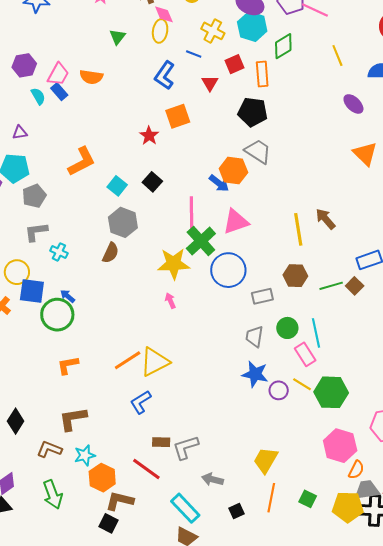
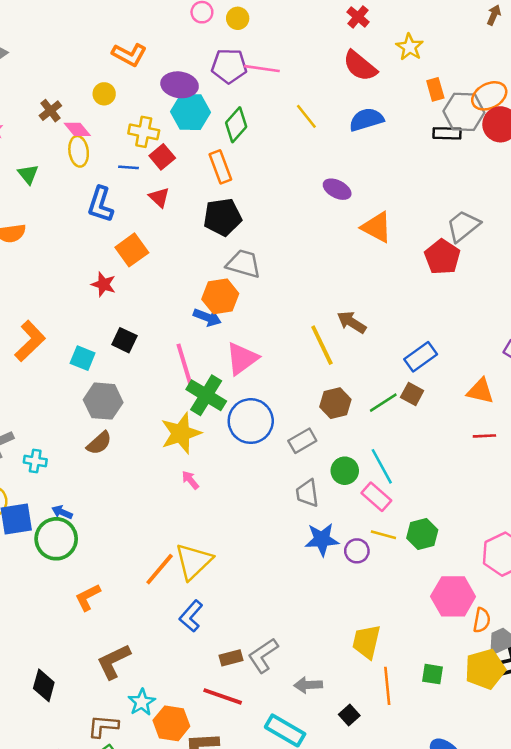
red square: (235, 64) -> (162, 157), moved
purple ellipse: (353, 104) -> (337, 189), moved
brown semicircle: (111, 253) -> (99, 443), turned 40
green hexagon: (331, 392) -> (422, 534), size x0.7
brown L-shape: (49, 449) -> (103, 726), moved

